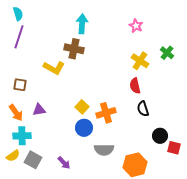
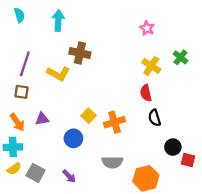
cyan arrow: (82, 24) -> (58, 21), moved
purple line: (19, 37) -> (25, 64), moved
blue circle: (84, 128) -> (73, 138), moved
cyan cross: (22, 136) -> (13, 147), moved

